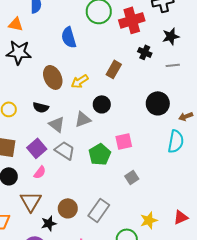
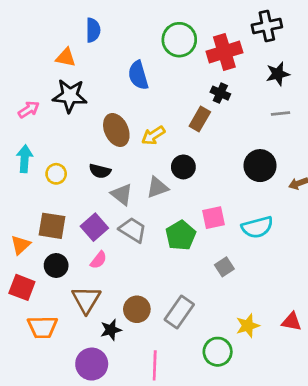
black cross: (145, 52) -> (220, 93), moved
cyan semicircle: (176, 141) -> (257, 227), moved, turned 65
red triangle: (181, 217) -> (291, 322), turned 35

